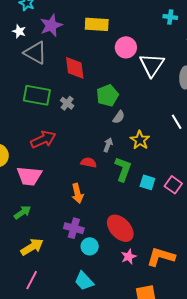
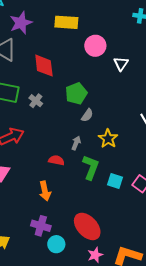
white triangle: (152, 65) -> (121, 64), size x0.6

